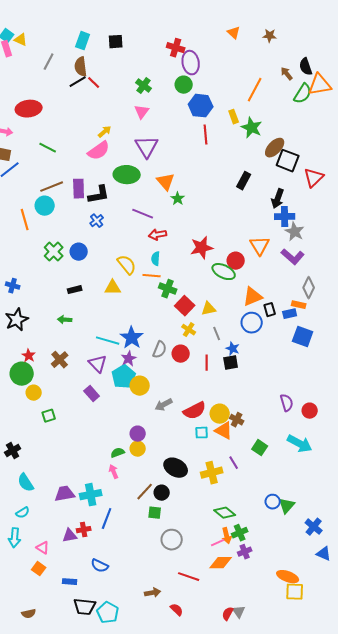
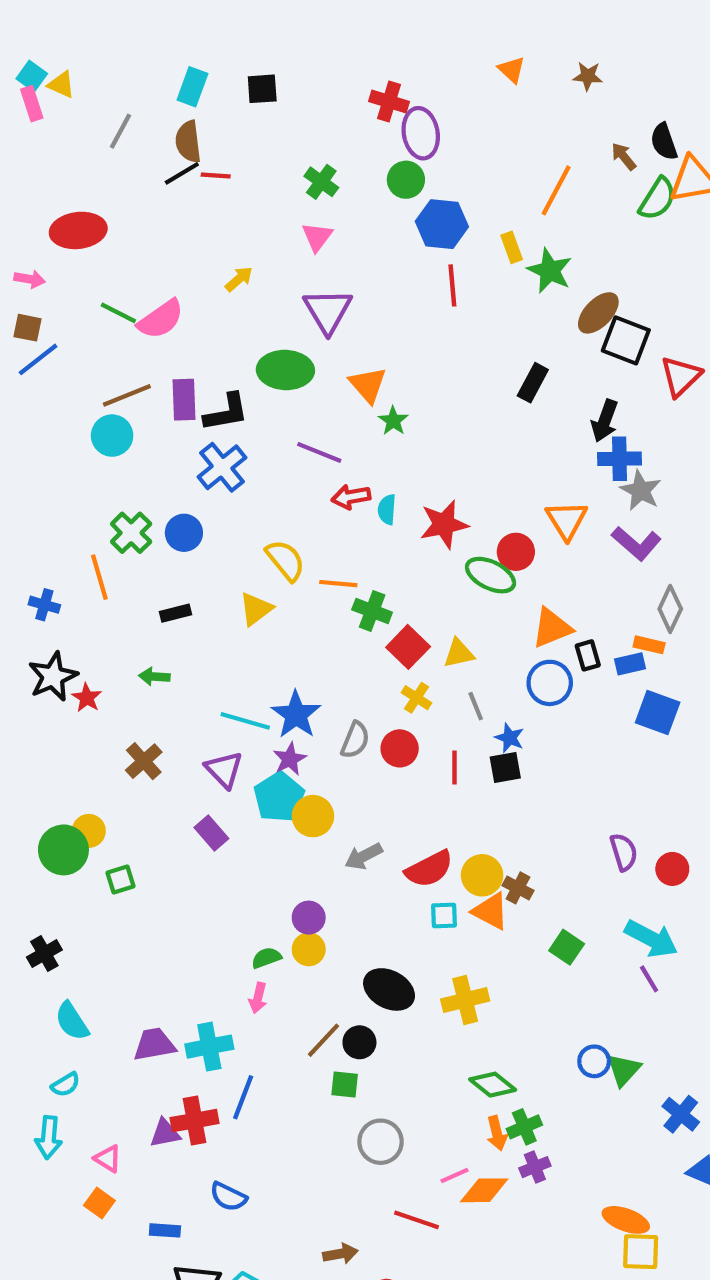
red line: (94, 83) -> (216, 175), turned -40
pink semicircle: (99, 151) -> (161, 319), moved
orange line: (25, 220) -> (99, 577), moved
blue cross: (97, 221) -> (222, 467), size x1.6
cyan semicircle: (156, 259) -> (387, 510), moved
yellow triangle: (113, 288) -> (256, 609), turned -36
red star: (29, 356) -> (87, 698), moved
green circle: (22, 374) -> (63, 850), moved
purple line: (234, 463) -> (649, 979), moved
pink arrow: (114, 472) -> (258, 998), turned -144
red cross: (84, 530) -> (195, 1121), size x1.5
pink line: (218, 543) -> (455, 1176), moved

